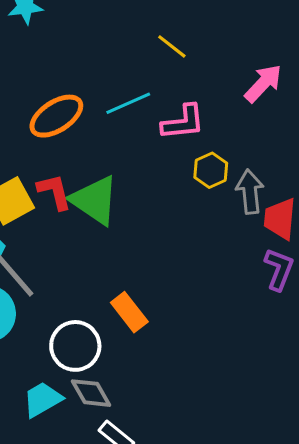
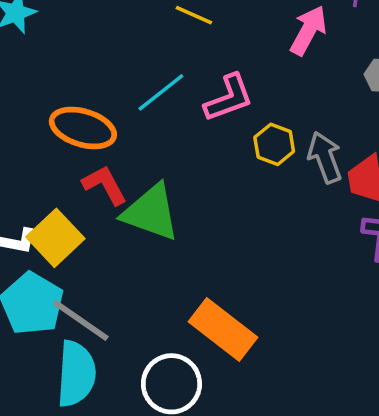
orange ellipse: (56, 116) -> (83, 128), turned 64
red L-shape: (54, 192) -> (105, 185), moved
orange rectangle: (129, 312) -> (223, 330), size x1.4

